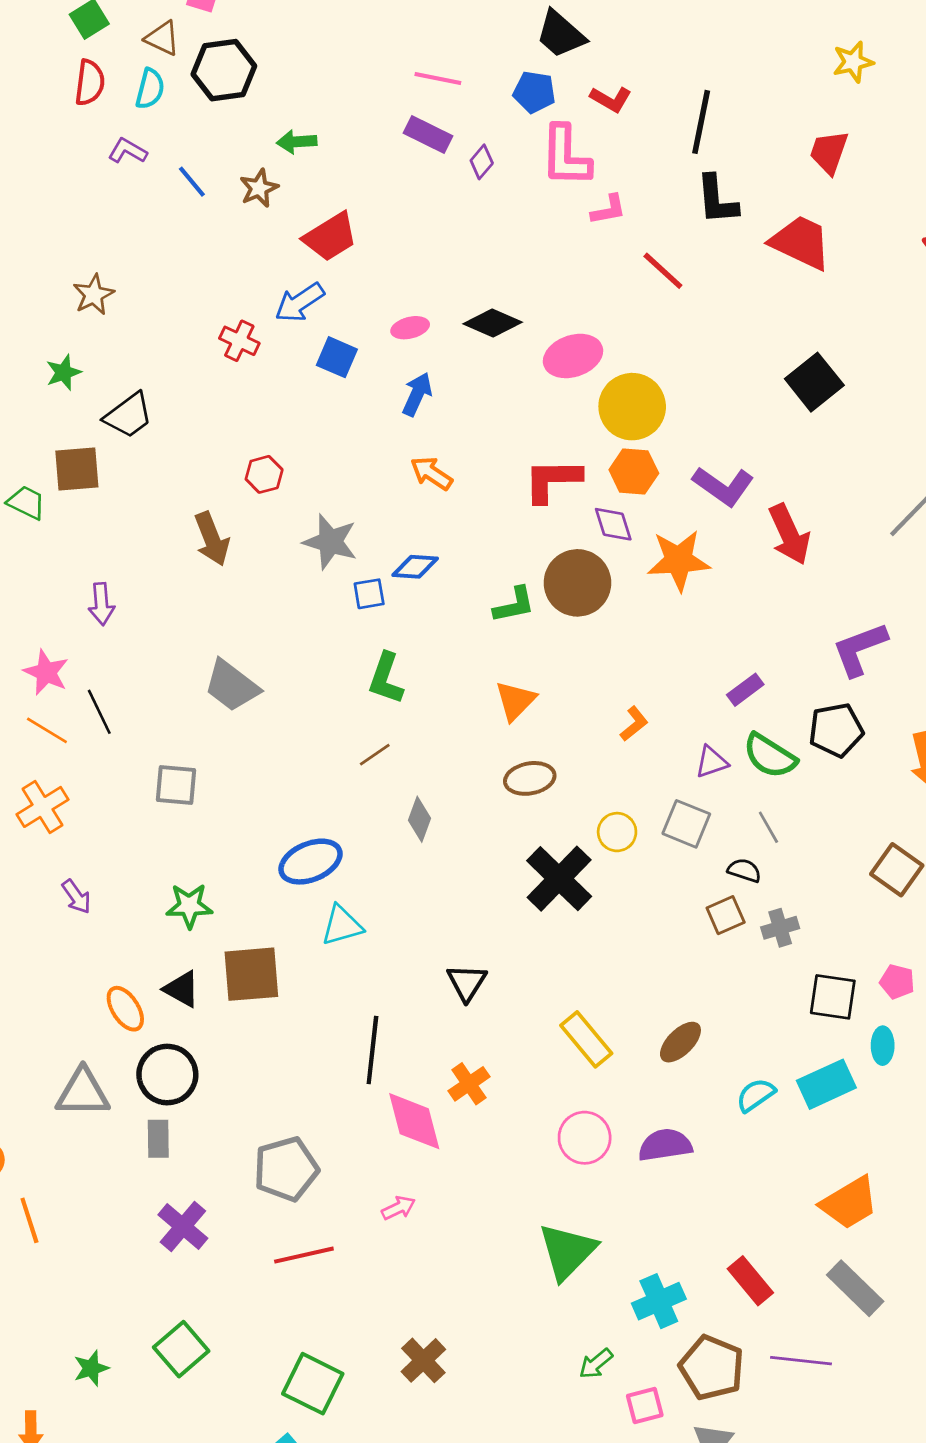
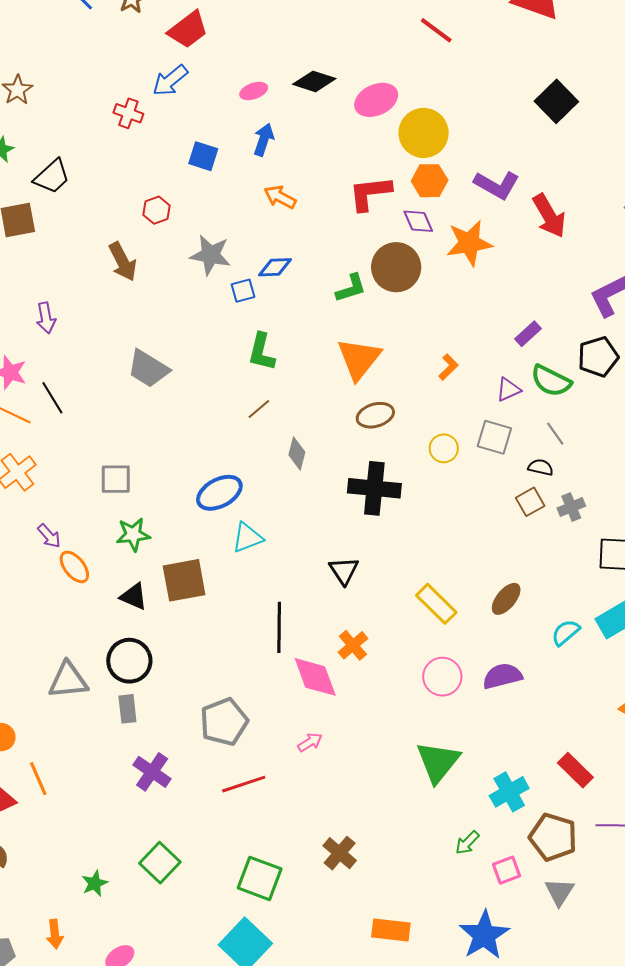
blue square: (337, 357) -> (203, 156), moved
orange triangle: (515, 701) -> (359, 359), size x1.4
gray square: (176, 785) -> (116, 479), moved
black cross: (559, 879) -> (374, 488), moved, turned -33
orange ellipse: (125, 1009) -> (74, 567), moved

